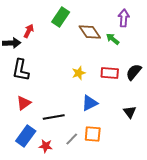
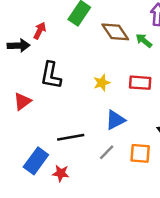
black L-shape: (21, 70) -> (51, 75), moved
red triangle: (24, 103) -> (22, 101), moved
orange square: (93, 134) -> (140, 153), moved
gray line: (72, 139) -> (107, 152), moved

